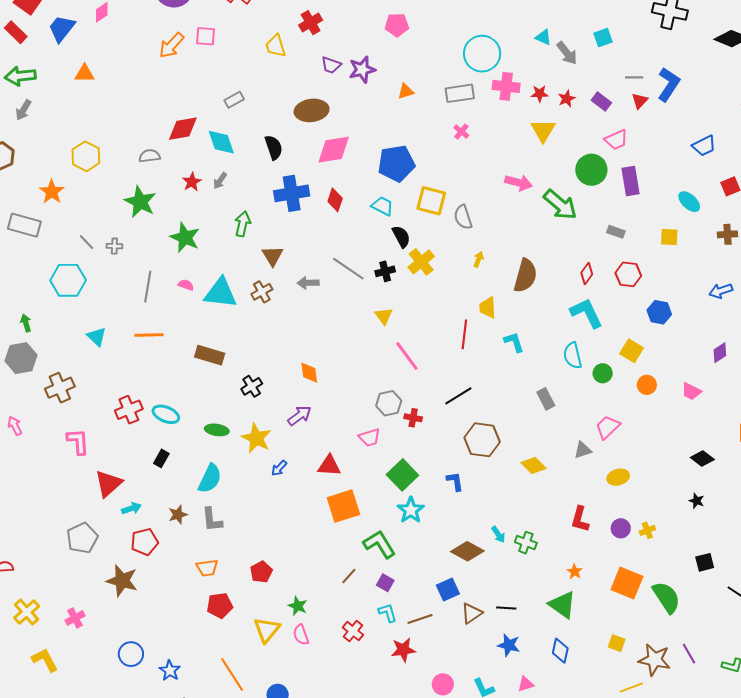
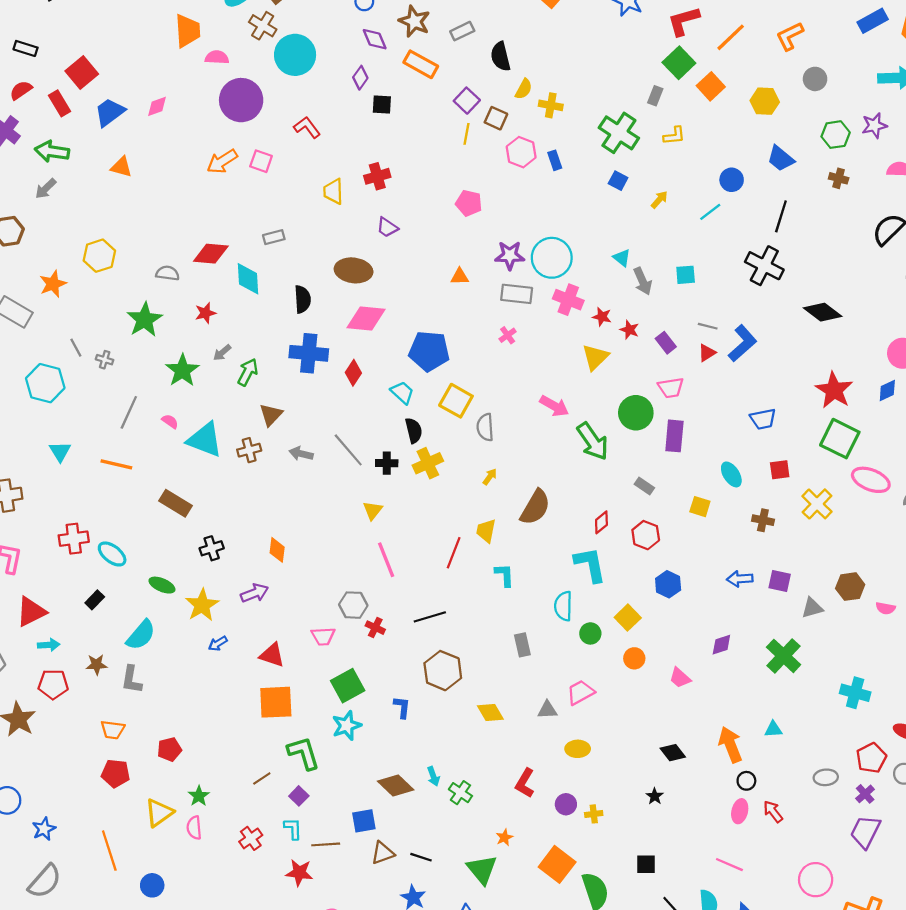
purple star: (362, 70) -> (510, 255), moved
red star: (567, 99) -> (629, 330), turned 30
gray arrow: (220, 181) -> (222, 353), moved

